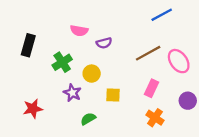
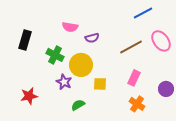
pink ellipse: (179, 61) -> (161, 41), moved
green cross: (62, 62) -> (55, 55), turned -30
yellow circle: (92, 74) -> (81, 65), size x1.5

